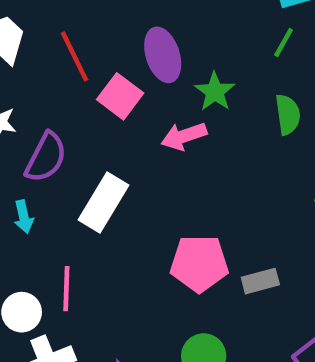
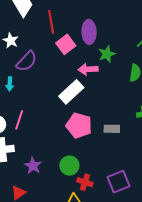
white rectangle: (104, 203) -> (71, 92), moved
gray rectangle: (260, 281) -> (112, 129), moved

